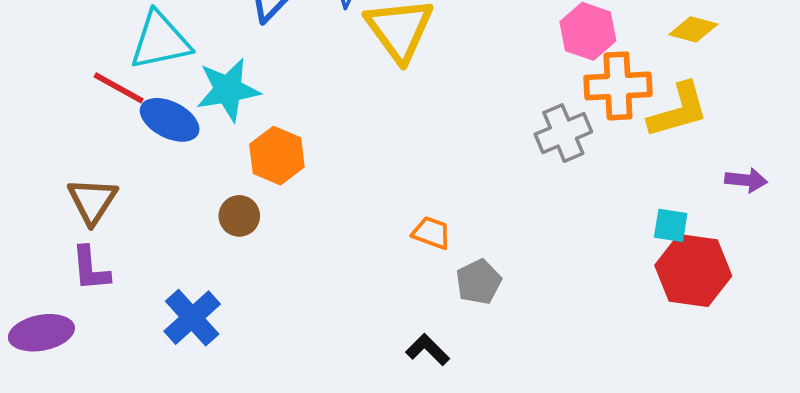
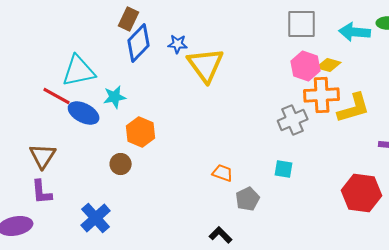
yellow diamond: (693, 29) -> (329, 65), moved
cyan star: (228, 90) -> (115, 97), size x0.7
cyan square: (671, 225) -> (284, 169), moved

